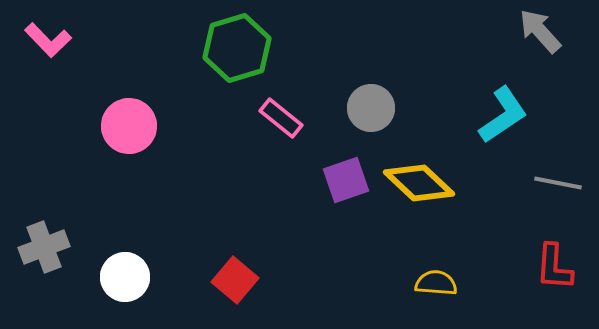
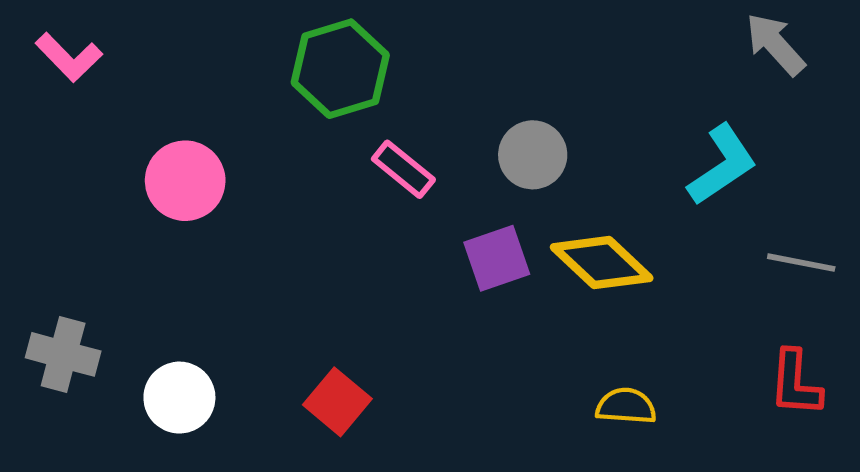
gray cross: (44, 247) -> (63, 354), turned 36

